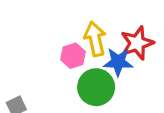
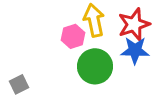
blue star: (118, 62) -> (135, 50), moved

